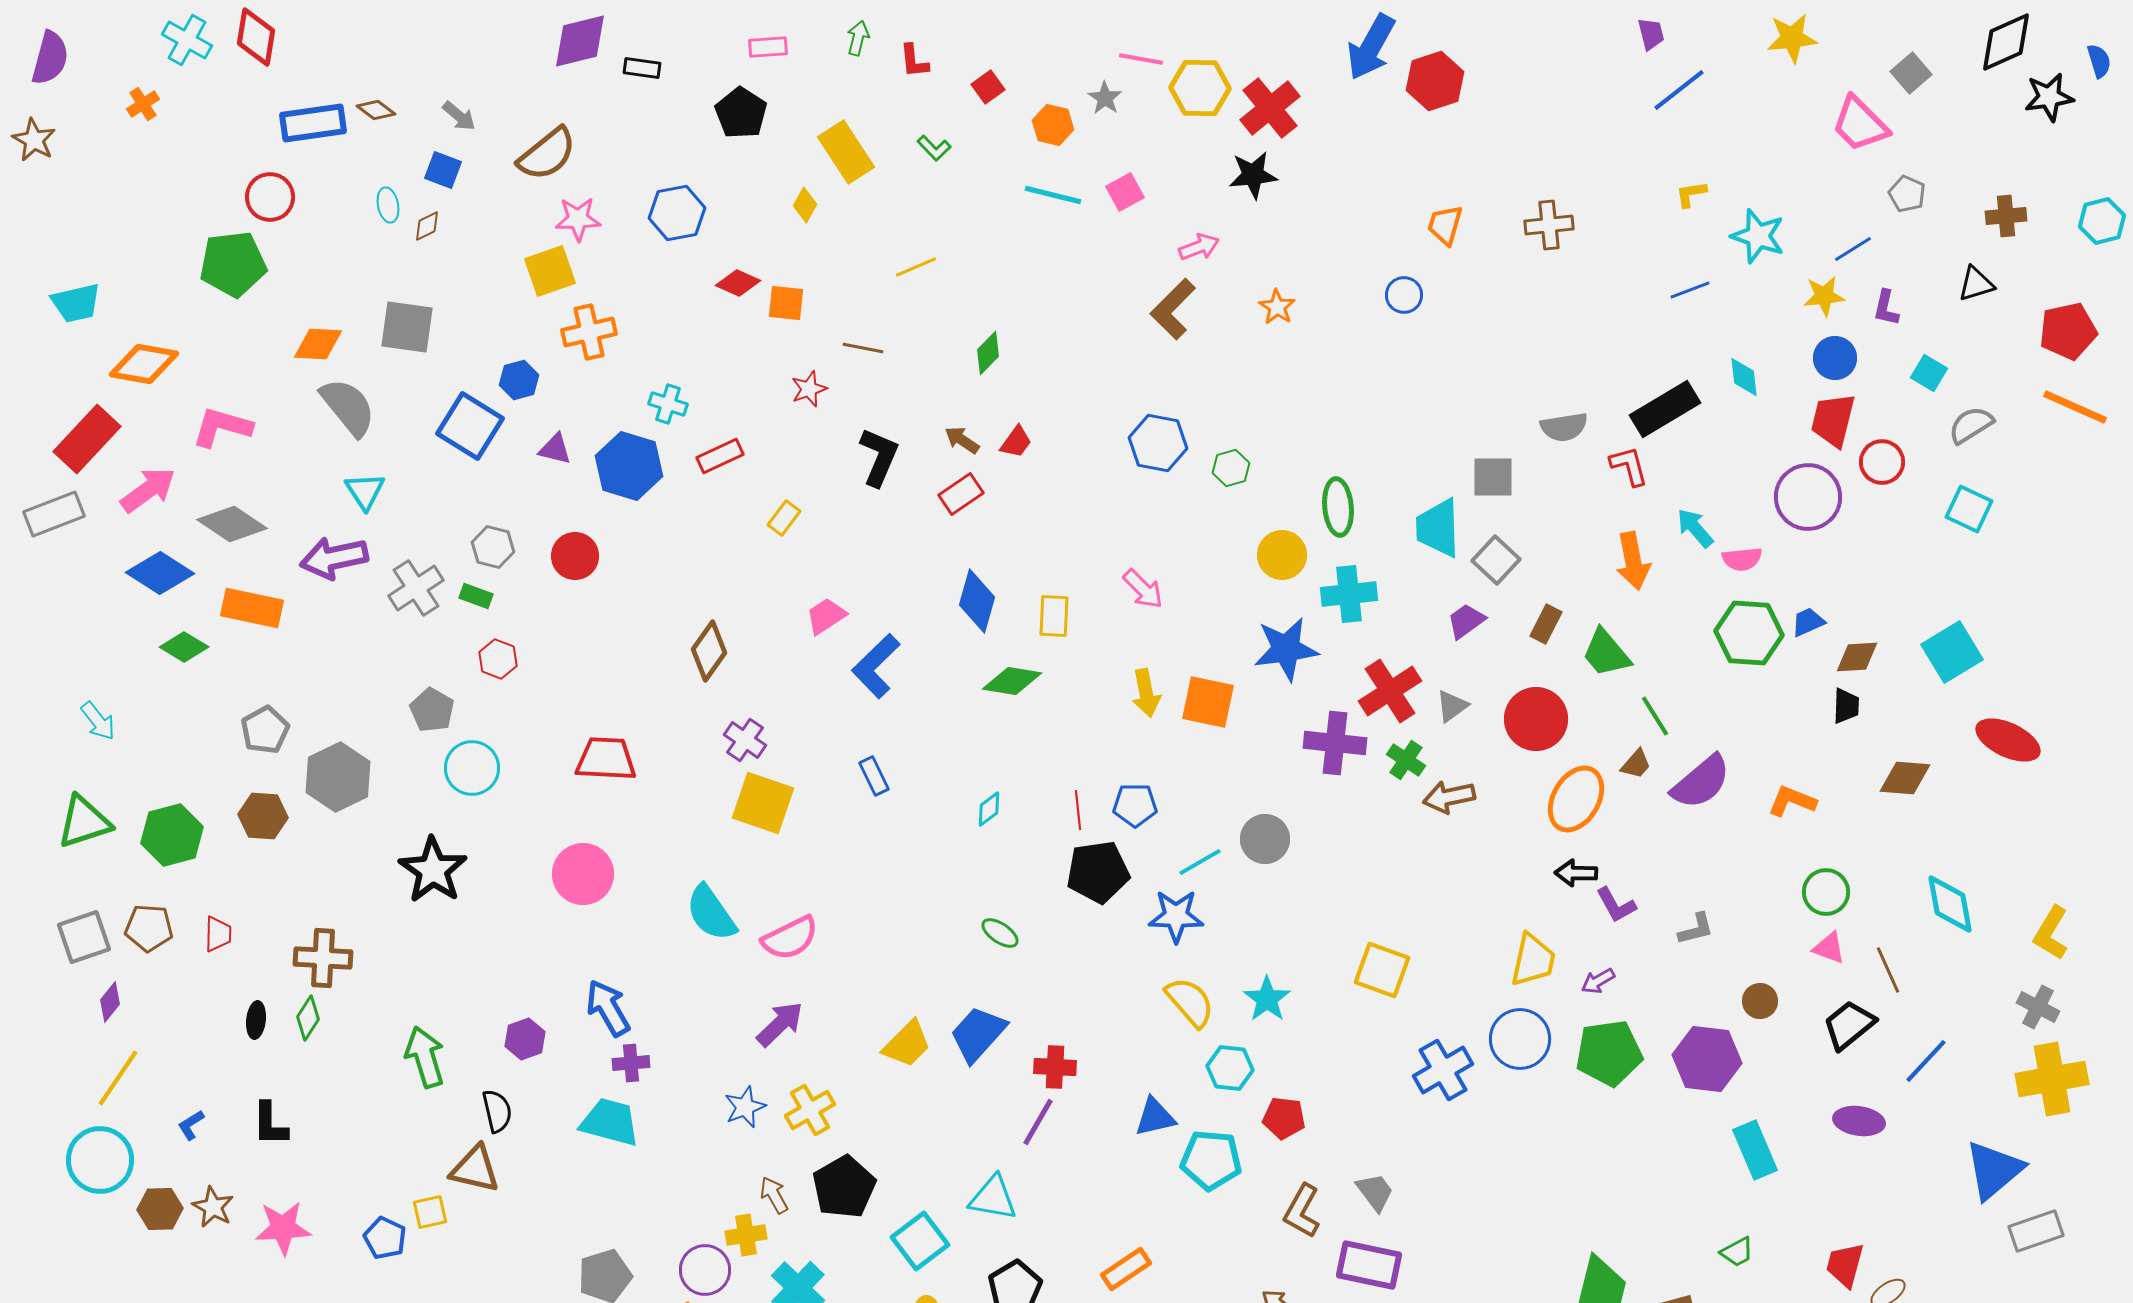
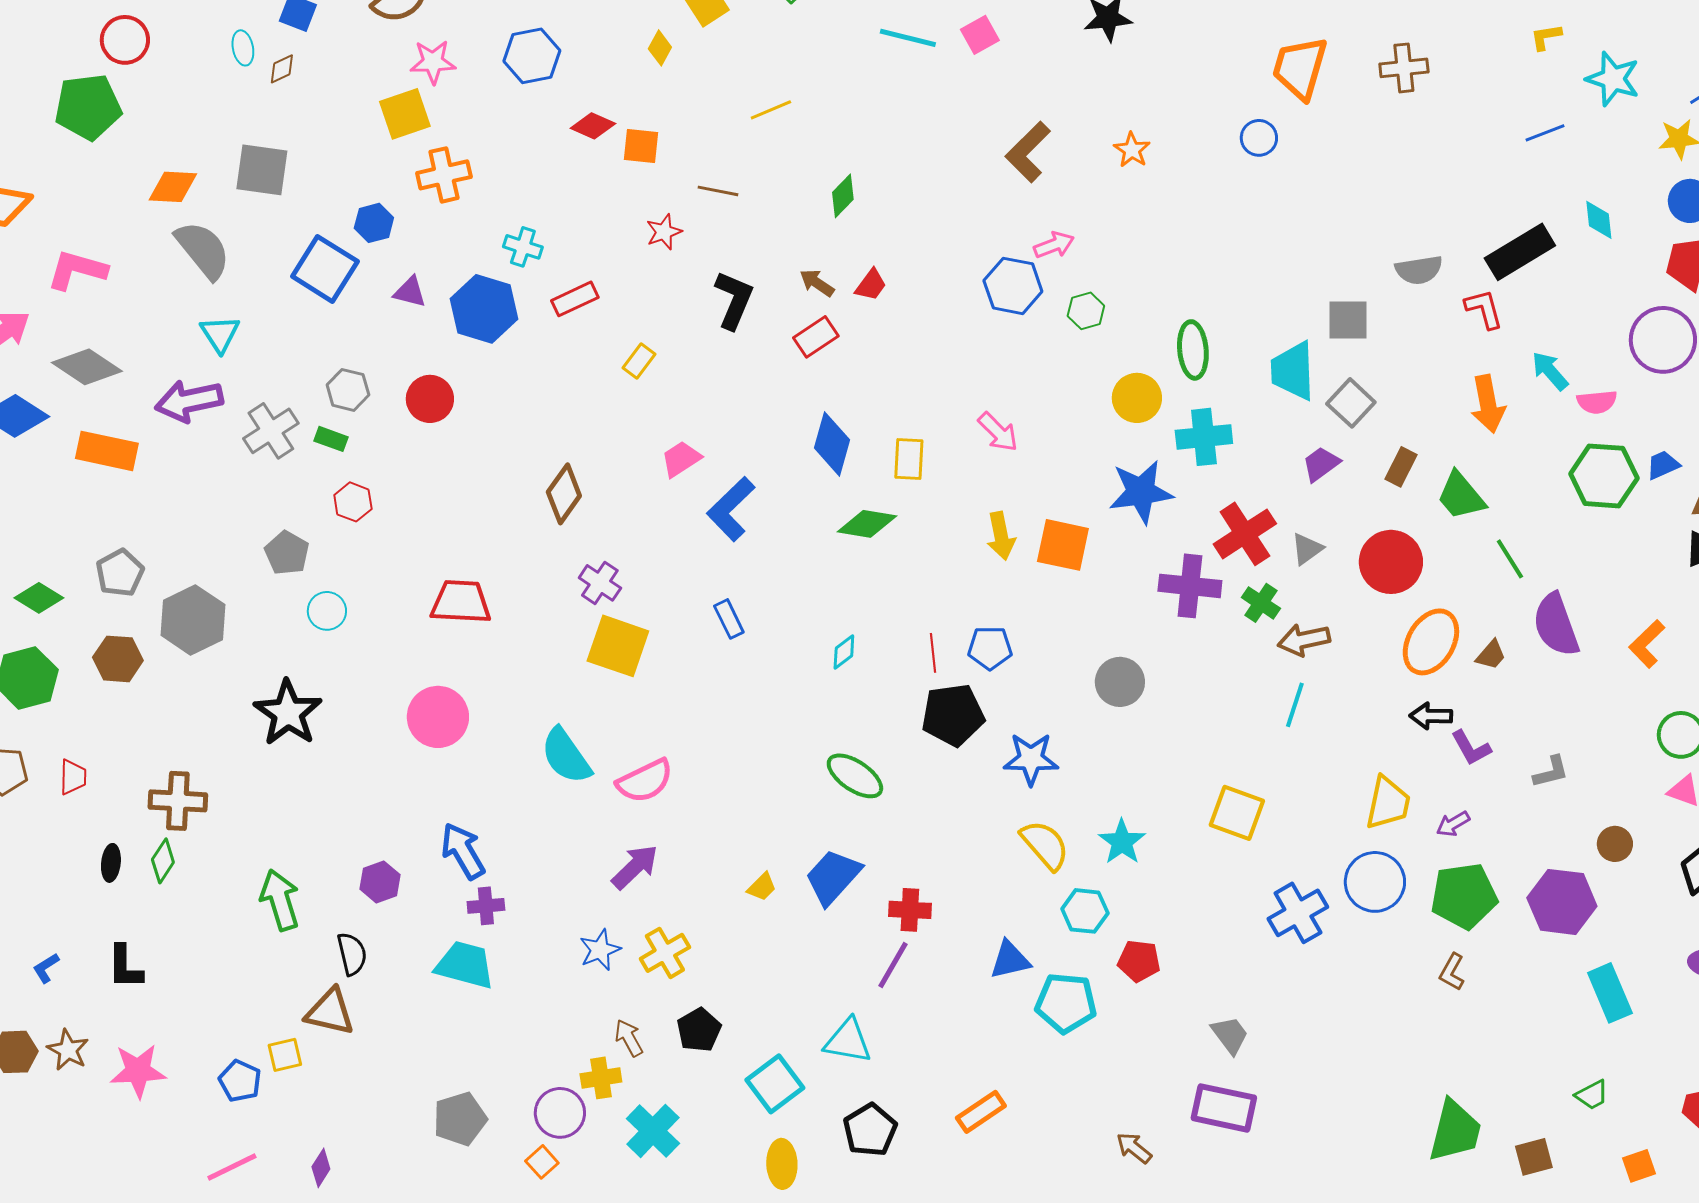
orange trapezoid: (1445, 225) -> (1300, 68), size x1.6
pink arrow: (1199, 247) -> (1054, 245), moved
green diamond: (184, 647) -> (39, 598), moved
brown trapezoid: (1636, 764) -> (1491, 655), moved
cyan circle: (472, 768) -> (327, 611), size x0.7
purple semicircle: (1701, 782) -> (1556, 625), turned 110
orange L-shape: (1792, 801) -> (1647, 644), turned -66
cyan line: (1200, 862) -> (1295, 705), moved, turned -42
green ellipse: (1000, 933) -> (855, 776), size x1.5
yellow trapezoid: (907, 1044) -> (762, 887), size x0.6
black pentagon: (844, 1187) -> (699, 1030), size x0.7
brown L-shape: (1302, 1211) -> (1452, 972), moved, size x0.7

